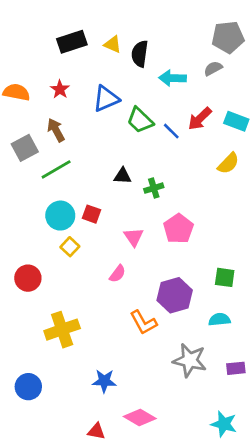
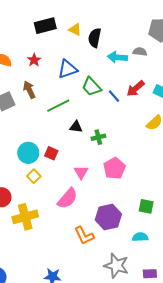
gray semicircle: (213, 68) -> (140, 52), moved, turned 32
green line: (56, 169) -> (58, 106), moved
pink semicircle: (117, 274) -> (67, 198), size x1.6
yellow cross: (62, 330) -> (25, 217), moved

